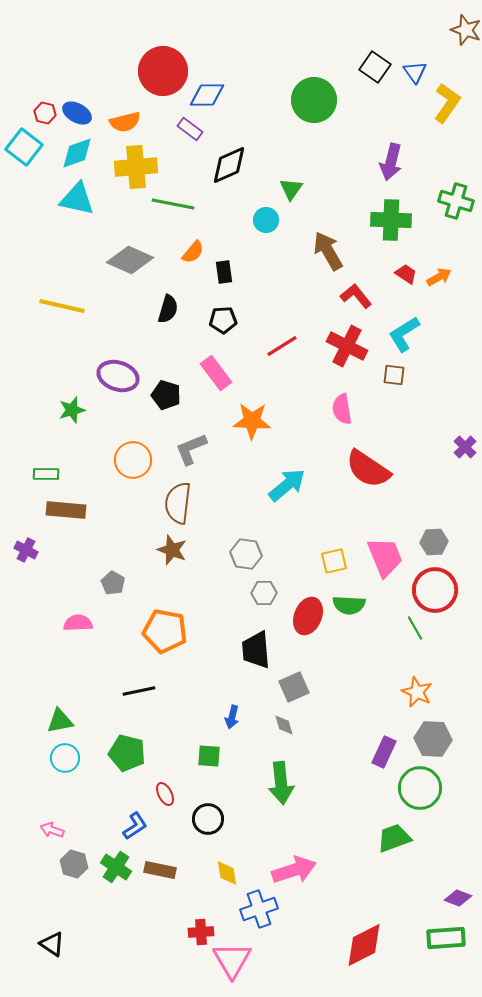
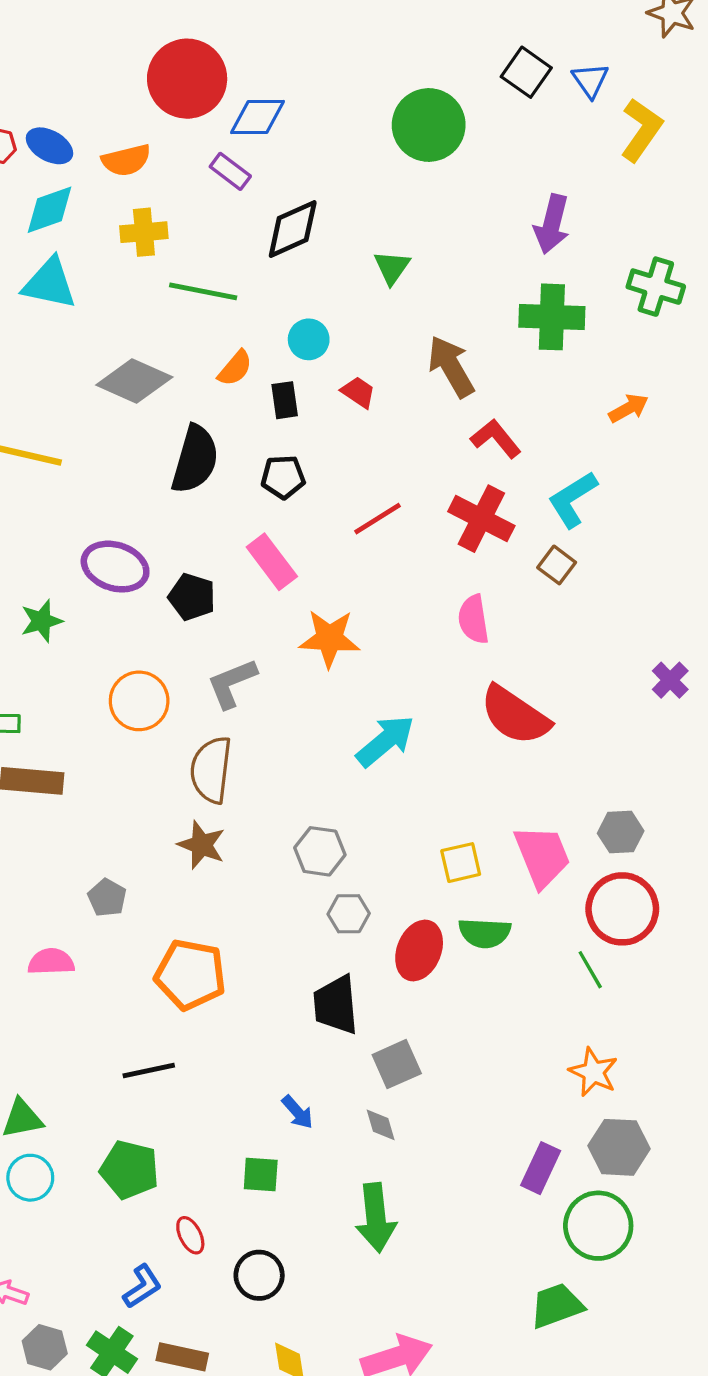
yellow cross: (136, 167) -> (144, 232), size x0.7
cyan circle: (266, 220) -> (309, 339), moved
red trapezoid: (406, 274) -> (358, 392), moved
black semicircle: (168, 309) -> (195, 459), size x1.5
brown square: (394, 375) -> (557, 565), turned 30
blue arrow: (232, 717) -> (297, 1112), turned -55

